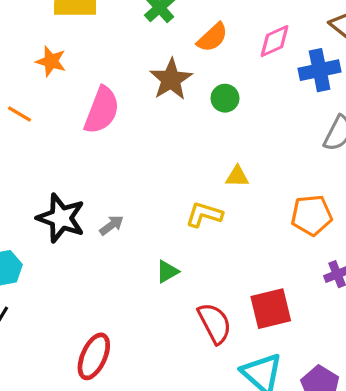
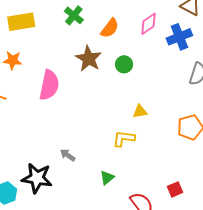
black star: (61, 218) -> (37, 178), moved
gray arrow: (111, 225) -> (68, 155), turned -98
red square: (271, 309) -> (175, 189), size x0.6

